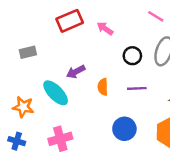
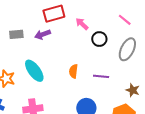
black circle: (132, 56) -> (99, 39), moved
purple arrow: (76, 72) -> (43, 34), moved

